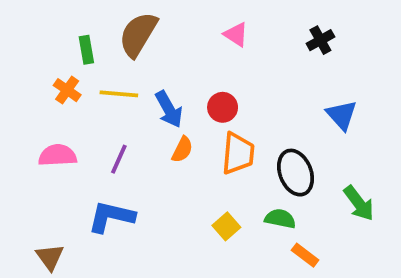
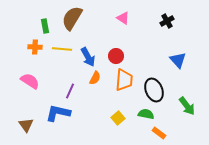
orange cross: (67, 90) -> (35, 47), turned -32
pink semicircle: (58, 155) -> (30, 81), turned 36
purple line: (119, 159) -> (70, 91), moved
brown triangle: (50, 257) -> (26, 125), moved

